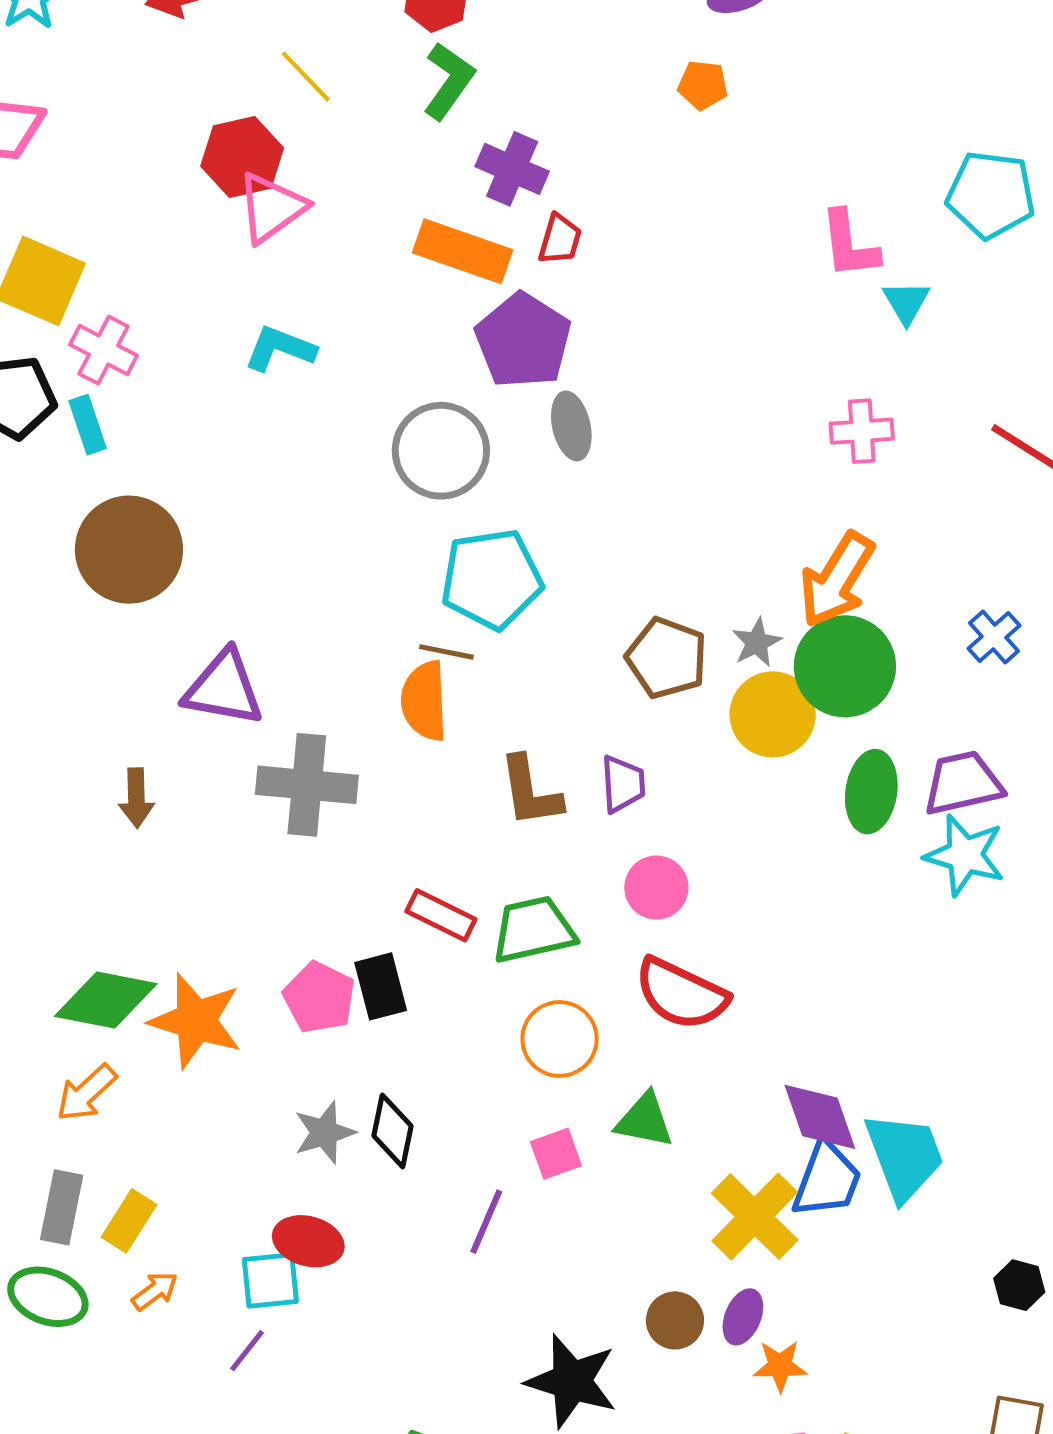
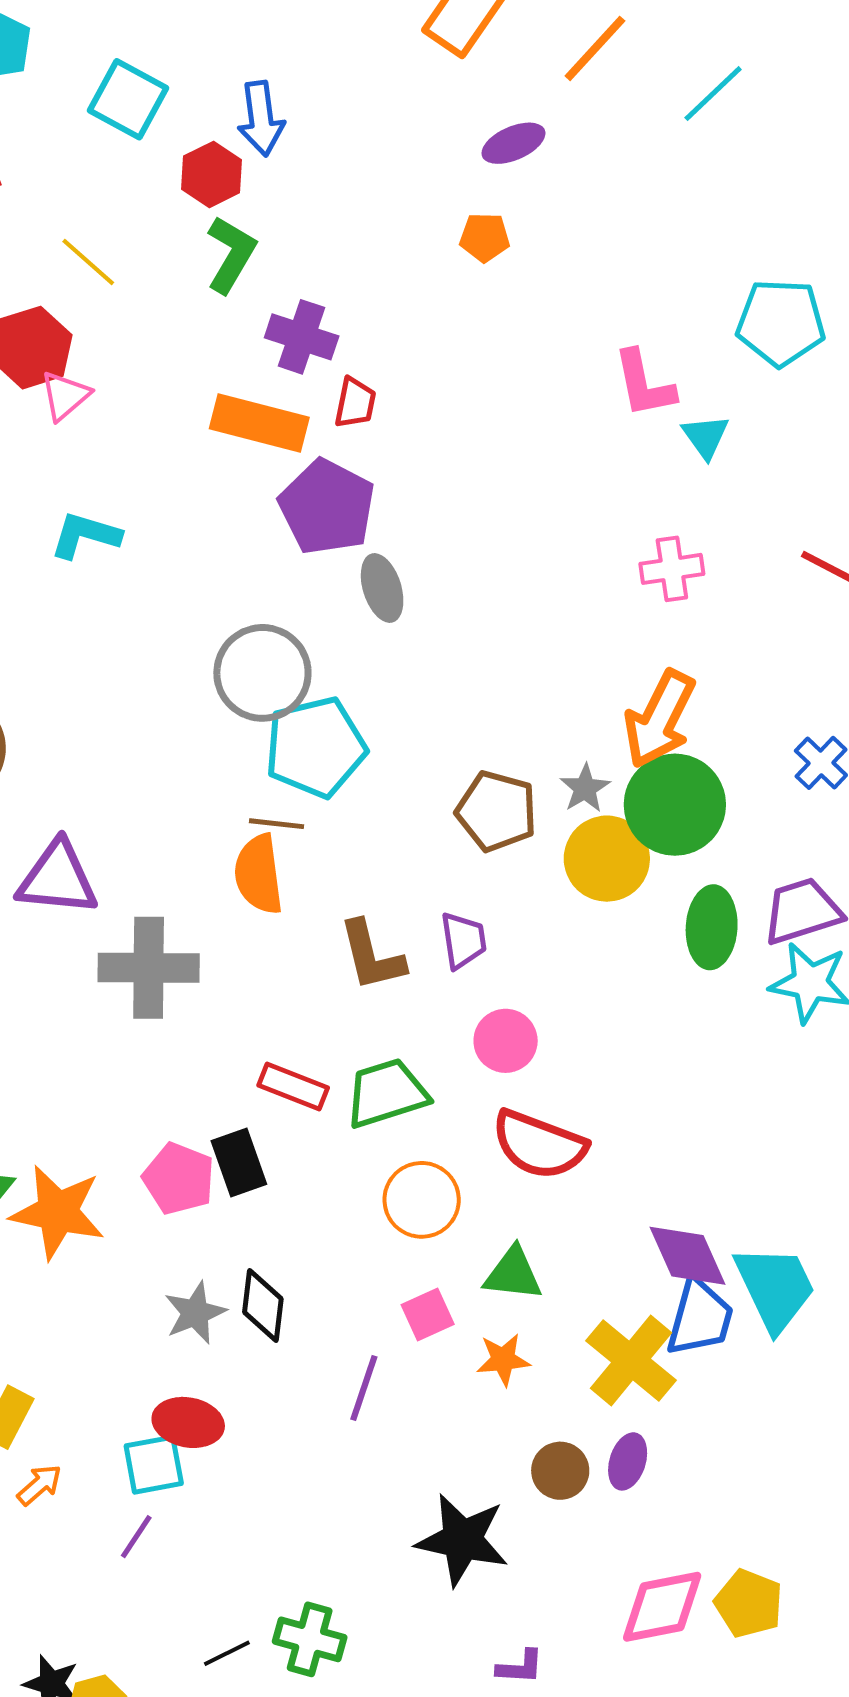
pink triangle: (271, 208) -> (65, 396), size x0.7
gray circle: (441, 451) -> (262, 673), moved
orange star: (780, 1366) -> (503, 1360), moved

